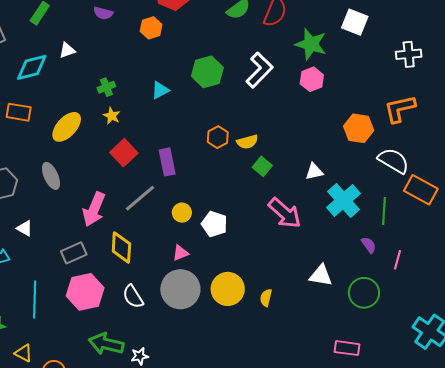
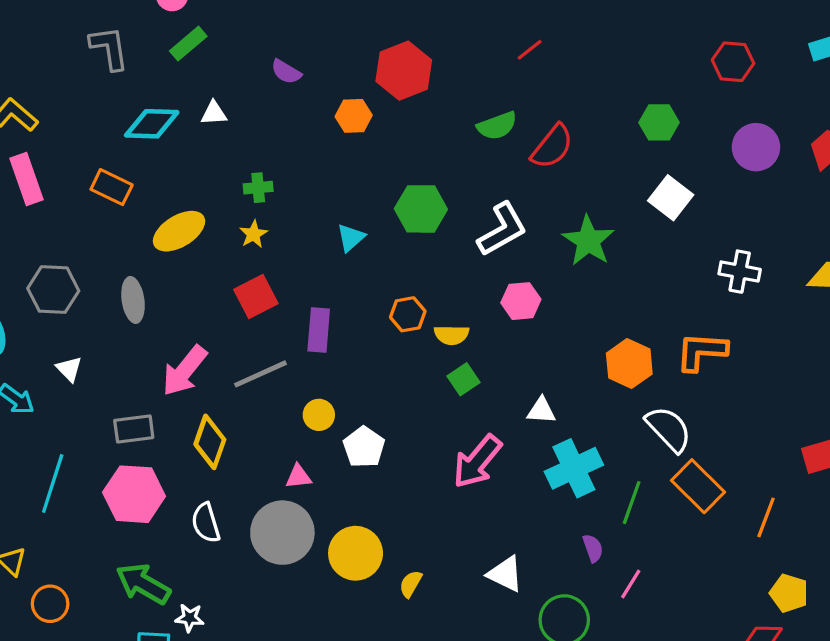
green star: (311, 44) -> (588, 241), moved
pink hexagon: (312, 79) -> (521, 301), moved
cyan triangle: (160, 90) -> (351, 238), moved, turned -30
pink arrow: (285, 213) -> (477, 462), turned 72

